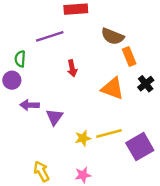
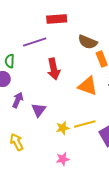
red arrow: (72, 68) -> (54, 69), size x1.5
purple arrow: (30, 105) -> (18, 100), turned 112
yellow arrow: (41, 171) -> (17, 142), moved

